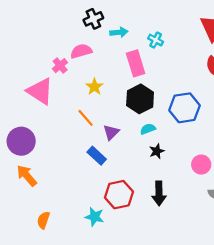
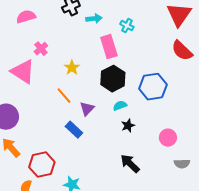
pink semicircle: (81, 51) -> (26, 17), moved
black arrow: (159, 193) -> (130, 164), turned 135
red hexagon: (119, 195) -> (42, 165), moved

